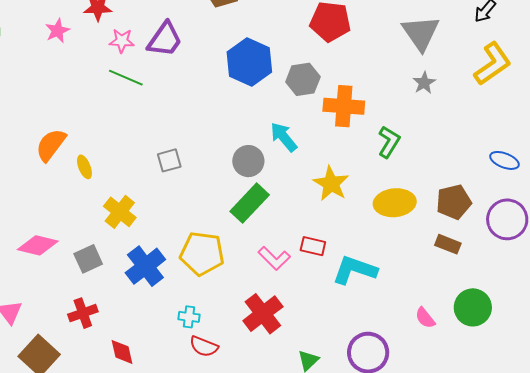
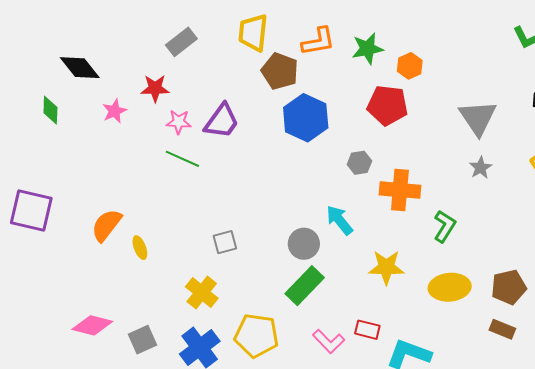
blue hexagon: (249, 62) -> (306, 118), moved
gray hexagon: (303, 79) -> (359, 163), size x0.7
yellow star: (331, 184) -> (386, 267), turned -30
yellow cross: (120, 212) -> (202, 293), moved

